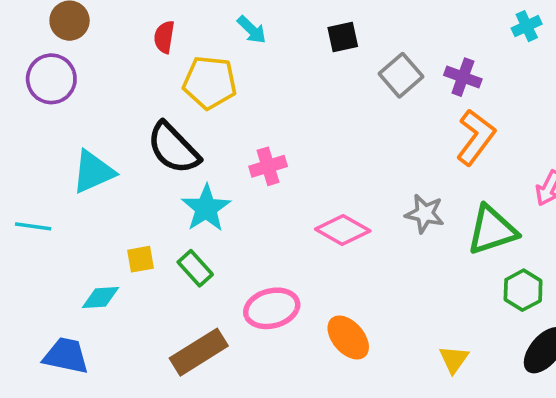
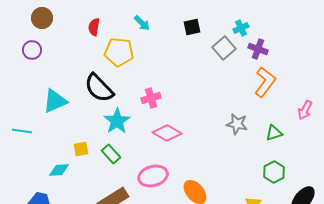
cyan cross: (527, 26) -> (241, 28), moved
purple circle: (51, 79) -> (32, 50), size x0.7
pink diamond: (343, 230) -> (167, 133), moved
green triangle: (492, 230) -> (274, 133), size x0.6
green hexagon: (523, 290) -> (274, 172), moved

